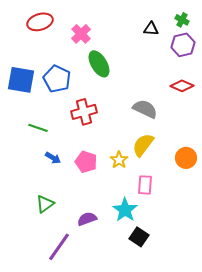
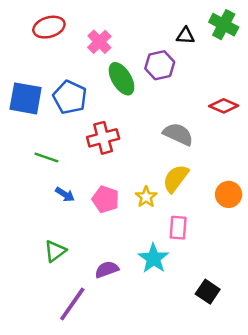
green cross: (182, 20) -> (224, 25), size x1.6
purple hexagon: (183, 45) -> (160, 65), moved
black square: (139, 237) -> (208, 292), moved

